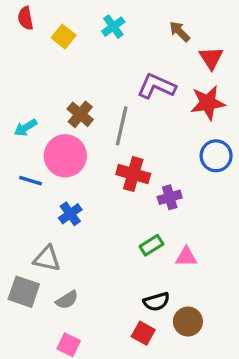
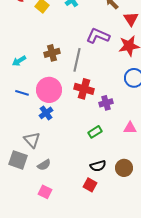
brown cross: (80, 114) -> (52, 53), turned 35
pink circle: (65, 156) -> (49, 90), moved
pink triangle: (186, 257) -> (130, 128), moved
gray triangle: (47, 259) -> (32, 140), turned 36
brown circle: (188, 322) -> (124, 168), moved

